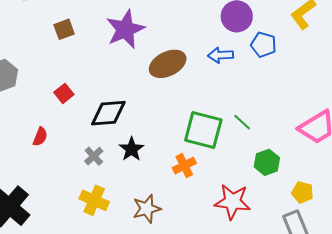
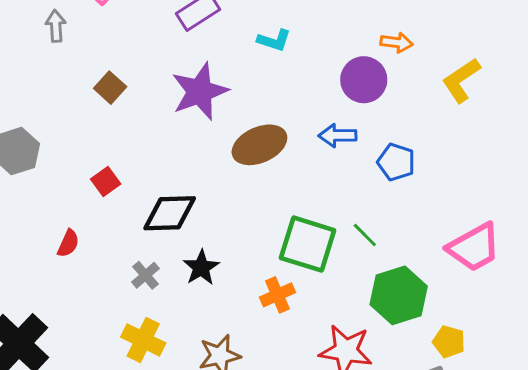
brown square: (64, 29) -> (110, 88), turned -30
blue pentagon: (264, 45) -> (396, 162), moved
green hexagon: (267, 162) -> (399, 295), size x1.5

